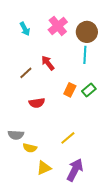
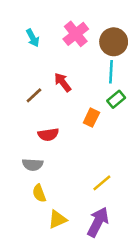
green rectangle: (89, 90) -> (116, 99), moved
gray semicircle: (16, 135) -> (33, 165), moved
yellow line: (68, 138) -> (102, 183), moved
yellow semicircle: (30, 148) -> (39, 193), turned 56

